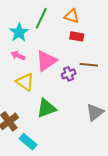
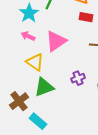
purple cross: (69, 74) -> (78, 78), moved
green triangle: (46, 108) -> (44, 87), moved

